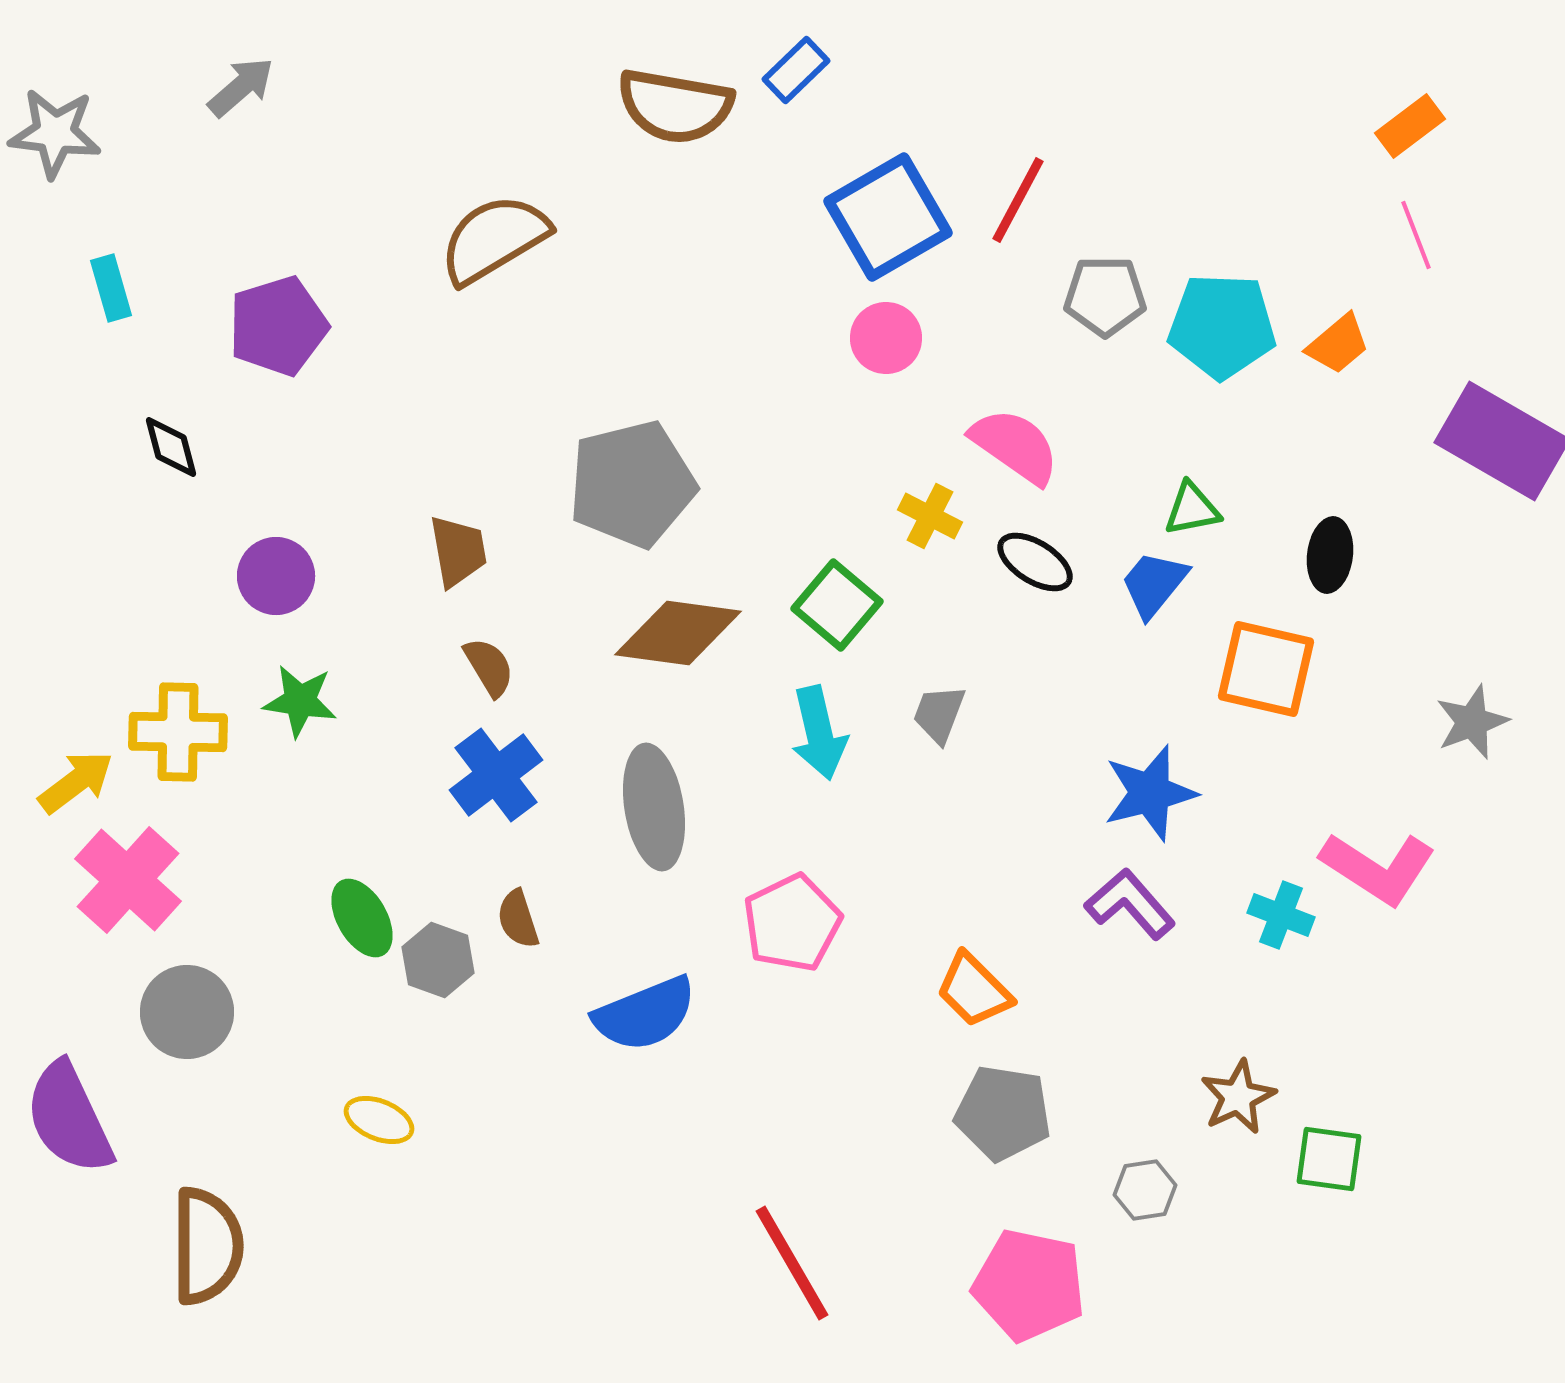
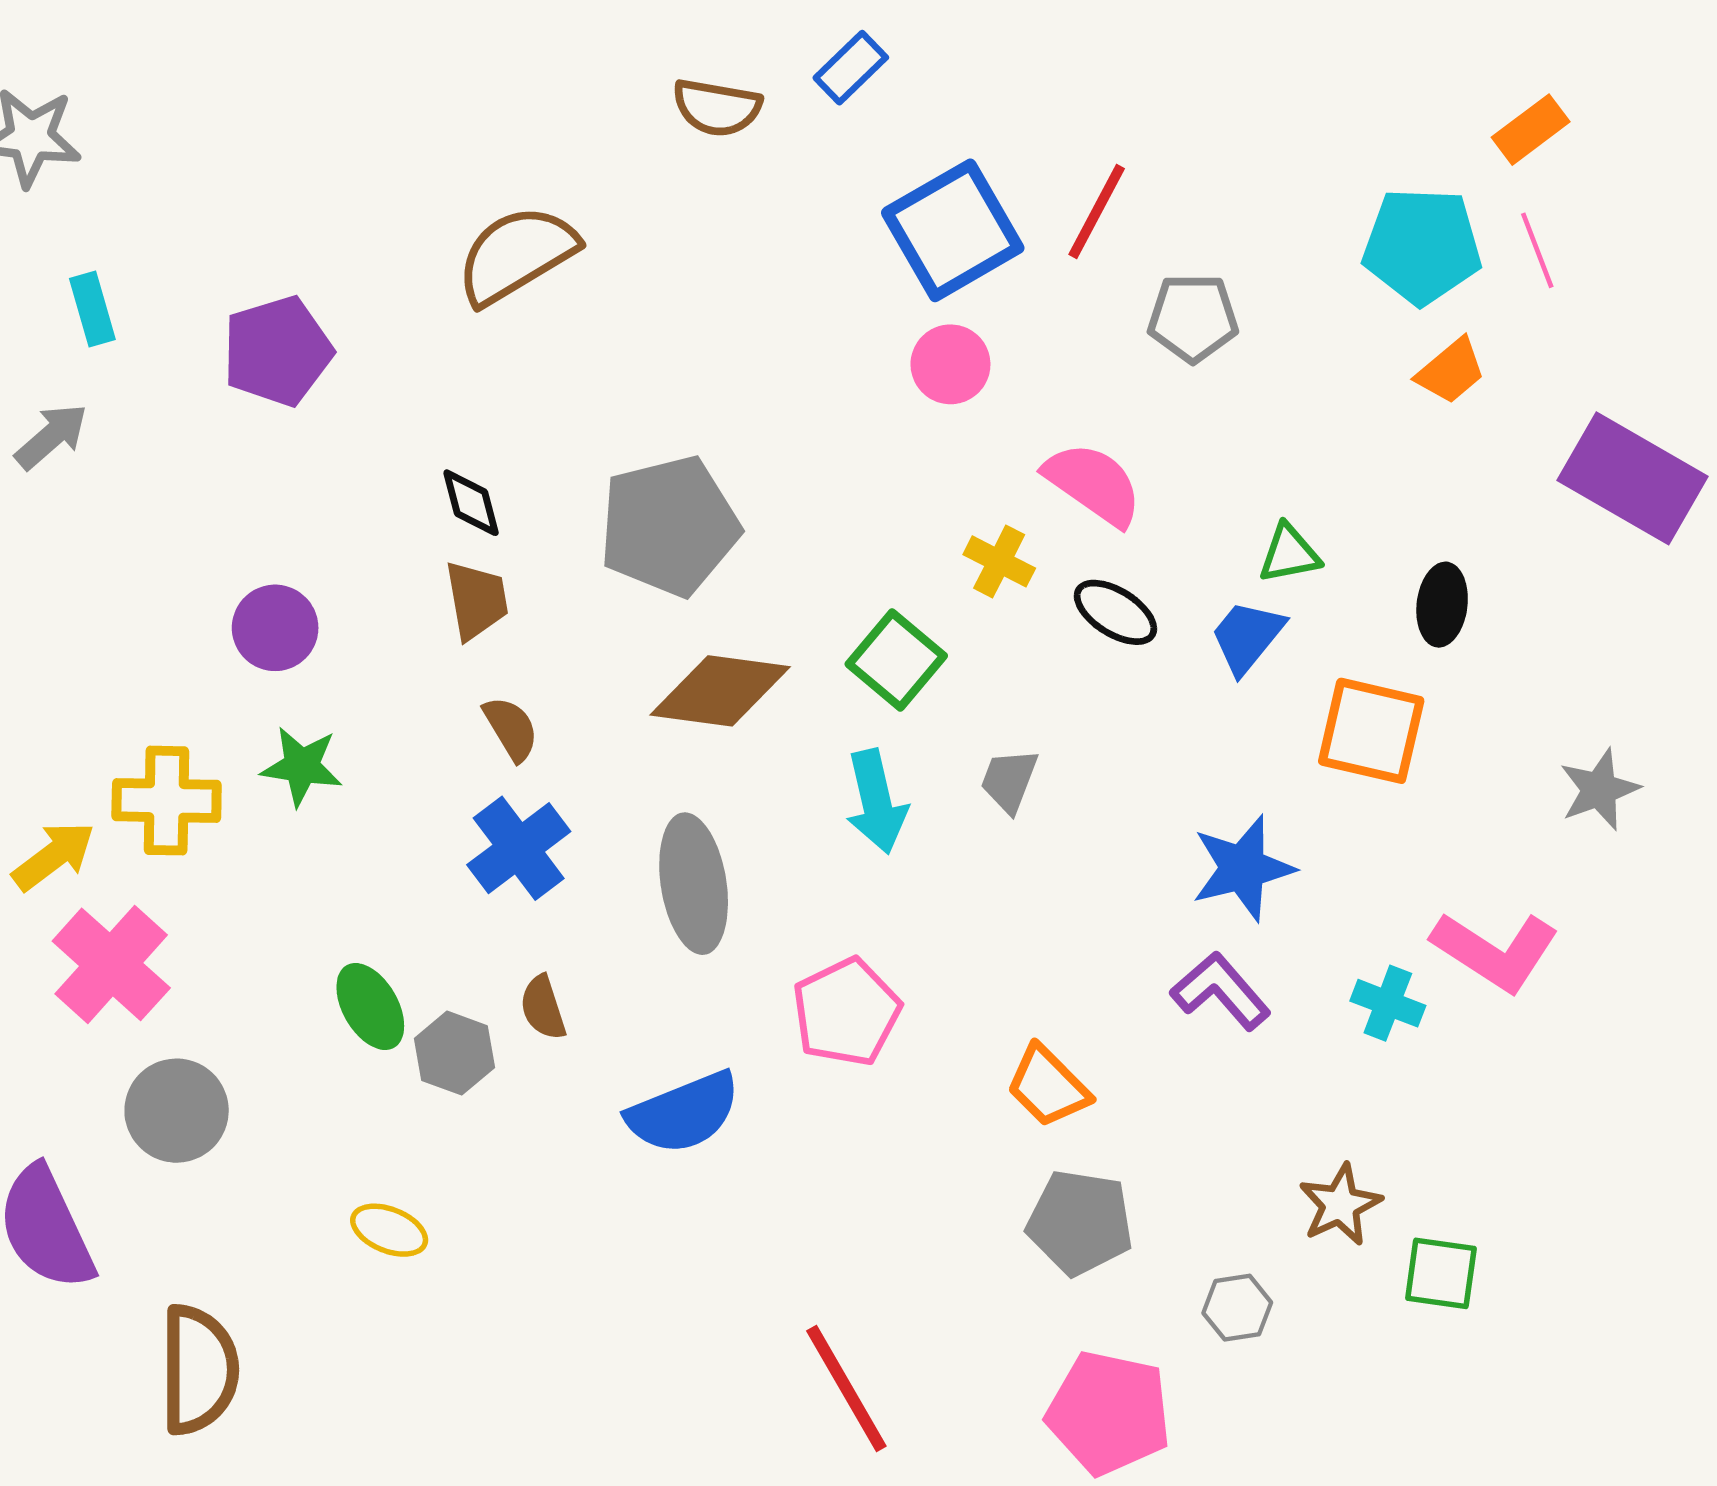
gray arrow: (241, 87) -> (51, 436), moved
brown semicircle: (675, 106) -> (717, 107), size x0.7
cyan pentagon: (1222, 326) -> (1422, 246), moved
black diamond: (171, 447) -> (471, 503), moved

